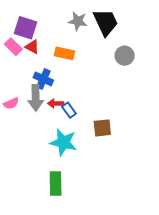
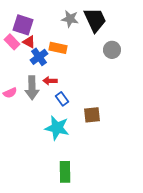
blue cross: (43, 79) -> (39, 57), moved, turned 30
red arrow: (56, 103) -> (50, 81), moved
green rectangle: (56, 184) -> (65, 172), moved

